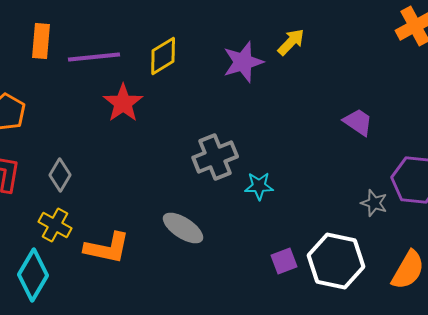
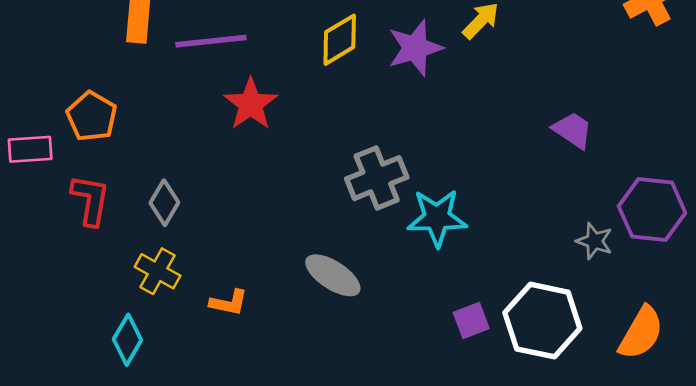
yellow diamond: (163, 56) -> (340, 40), moved
cyan star: (259, 186) -> (437, 218), size x1.5
orange L-shape: (107, 248) -> (229, 303), size x0.6
cyan diamond: (33, 275) -> (127, 340), size x0.7

